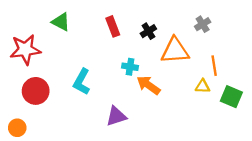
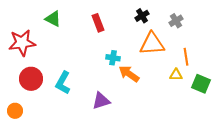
black cross: (148, 31) -> (142, 16), moved
cyan L-shape: (82, 82) -> (63, 83), moved

